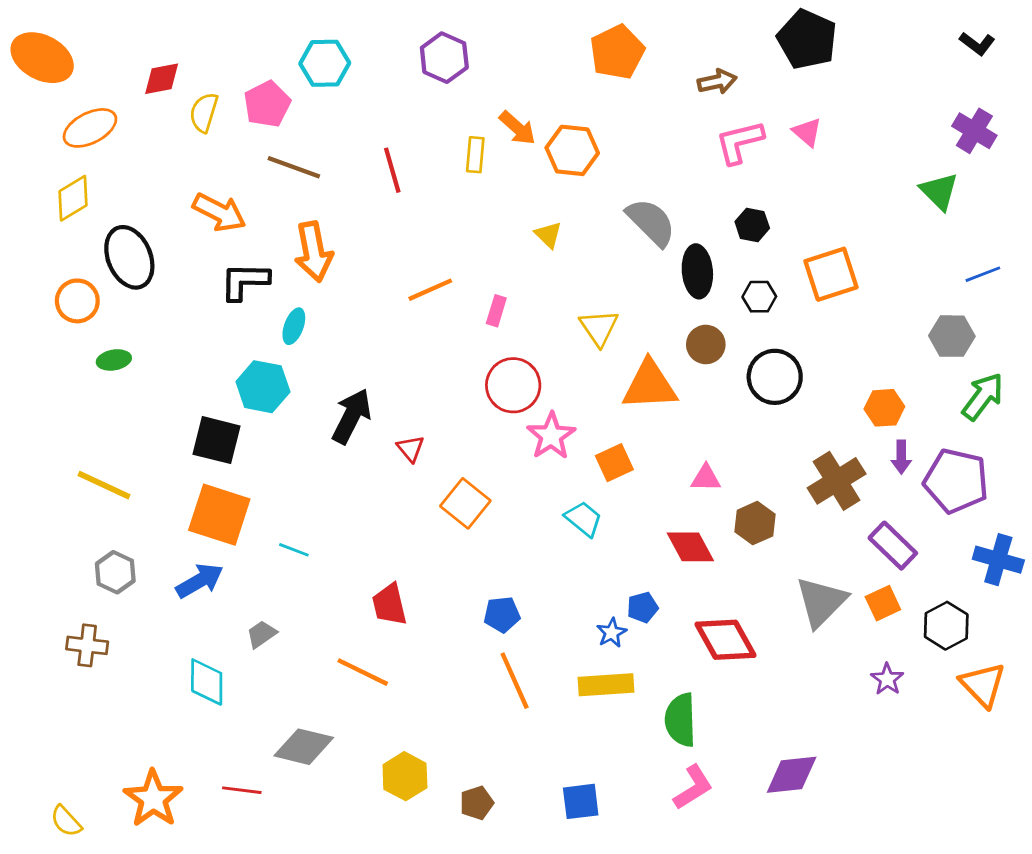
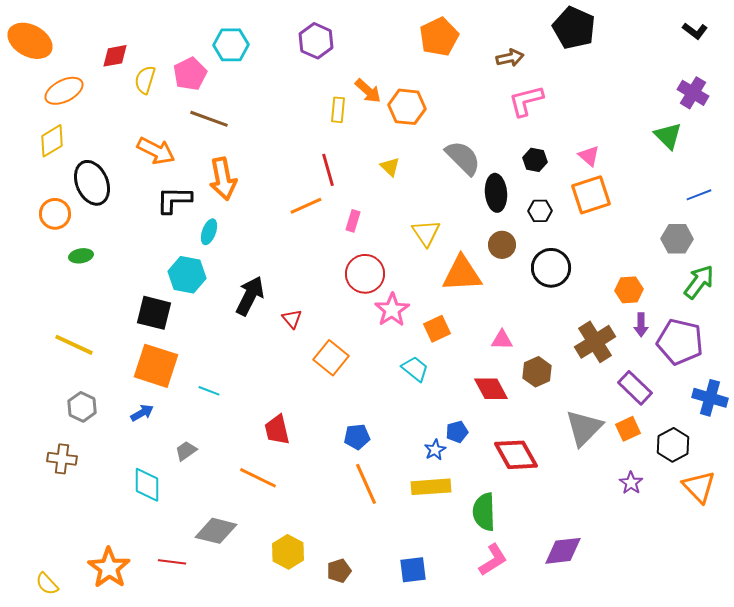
pink triangle: (807, 132) -> (589, 156), moved
red line: (392, 170) -> (328, 170), moved
blue arrow: (200, 581) -> (142, 413), size x0.7

